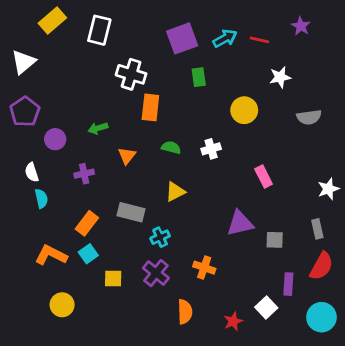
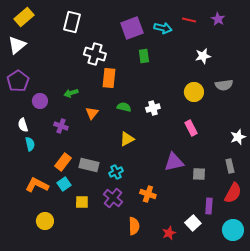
yellow rectangle: (52, 21) -> (24, 17), moved
cyan arrow: (225, 38) -> (163, 28), turned 42
red line: (259, 40) -> (189, 20), moved
yellow circle: (244, 110) -> (194, 92), moved
purple cross: (84, 174) -> (61, 126), turned 32
gray rectangle: (131, 212) -> (89, 165), moved

